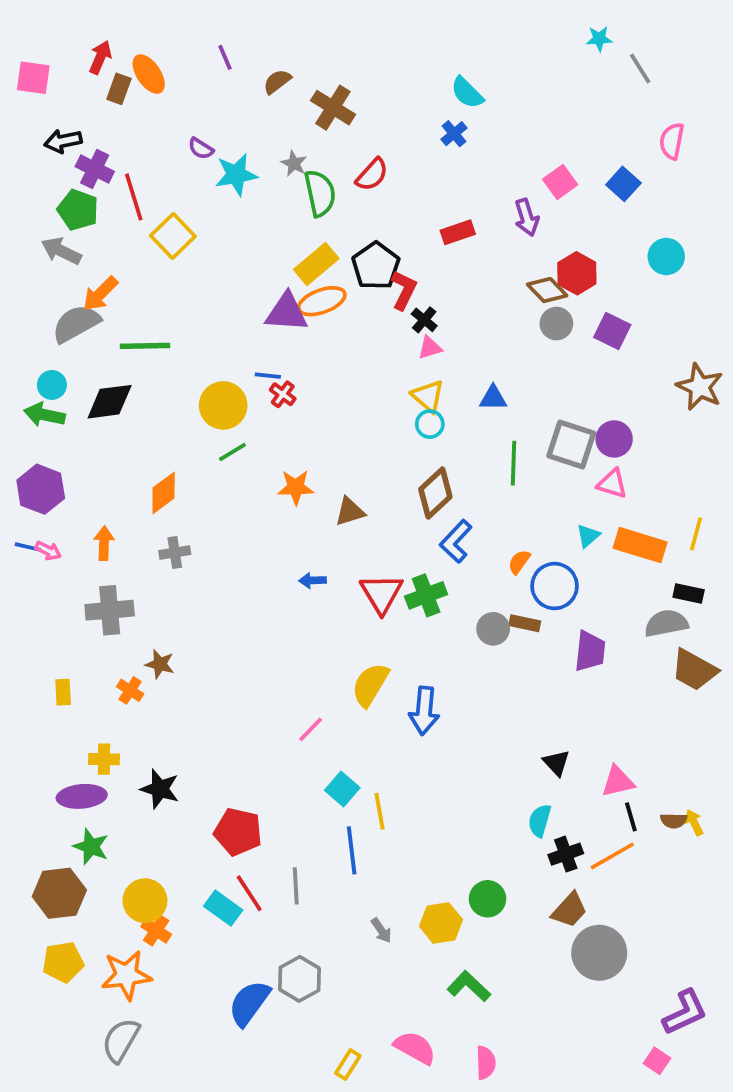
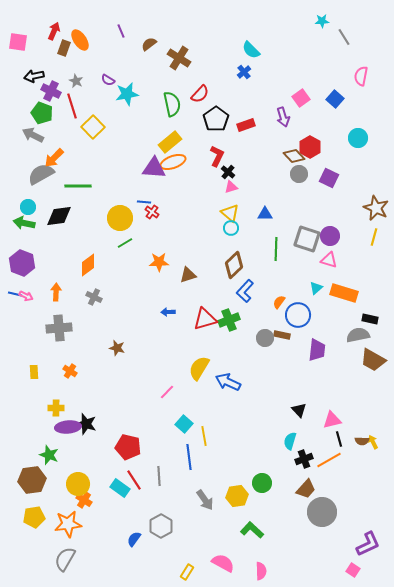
gray star: (294, 163) -> (76, 81), moved
black pentagon: (376, 266) -> (216, 119), moved
yellow line: (696, 534) -> (374, 237), moved
gray cross: (175, 553) -> (94, 297), turned 35
red triangle: (381, 593) -> (205, 319), turned 45
brown star: (160, 664) -> (117, 348), moved
blue arrow: (424, 711) -> (228, 382), turned 110
purple ellipse: (82, 796) -> (68, 427), moved
gray arrow: (381, 930) -> (205, 500), size x1.5
blue semicircle: (249, 1003) -> (134, 539), size x0.6

